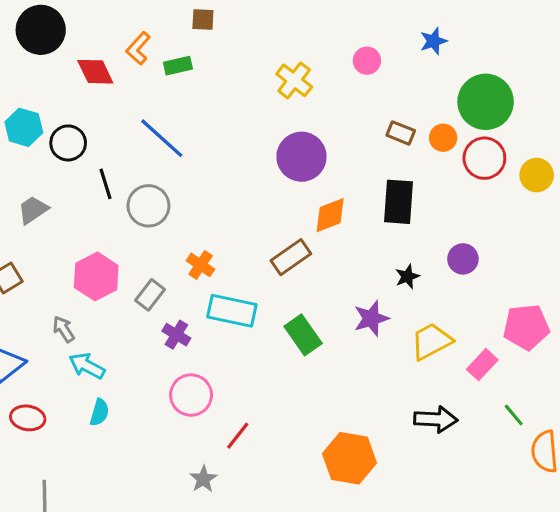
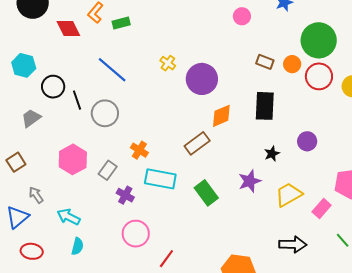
yellow cross: (294, 80) -> (168, 63), moved, size x0.7
black circle: (68, 143) -> (53, 87), moved
gray arrow: (64, 329) -> (36, 195), moved

